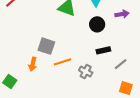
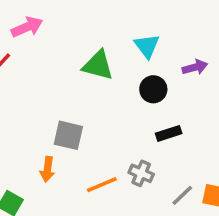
orange line: (63, 62) -> (102, 185), moved
gray line: (121, 64) -> (182, 195), moved

